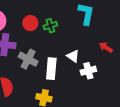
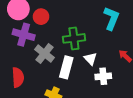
red circle: (30, 23) -> (41, 17), moved
green cross: (50, 26) -> (74, 38), moved, size x1.5

